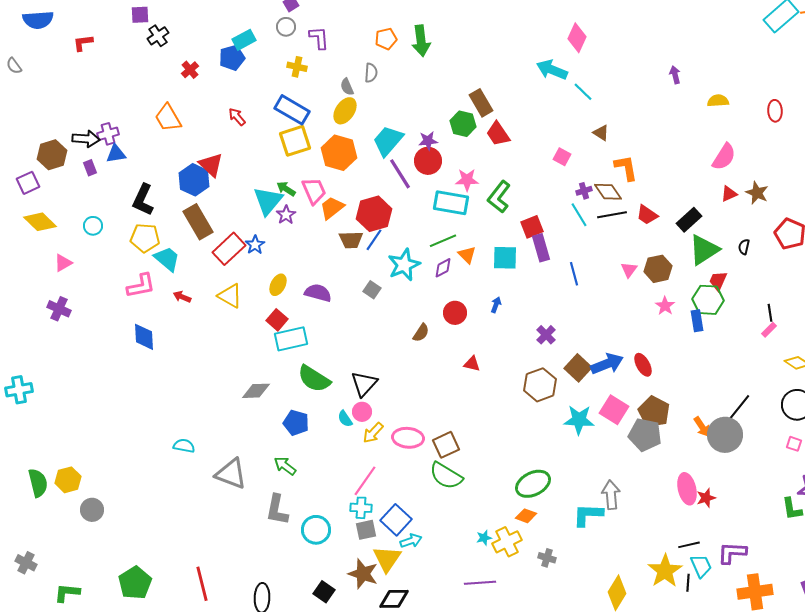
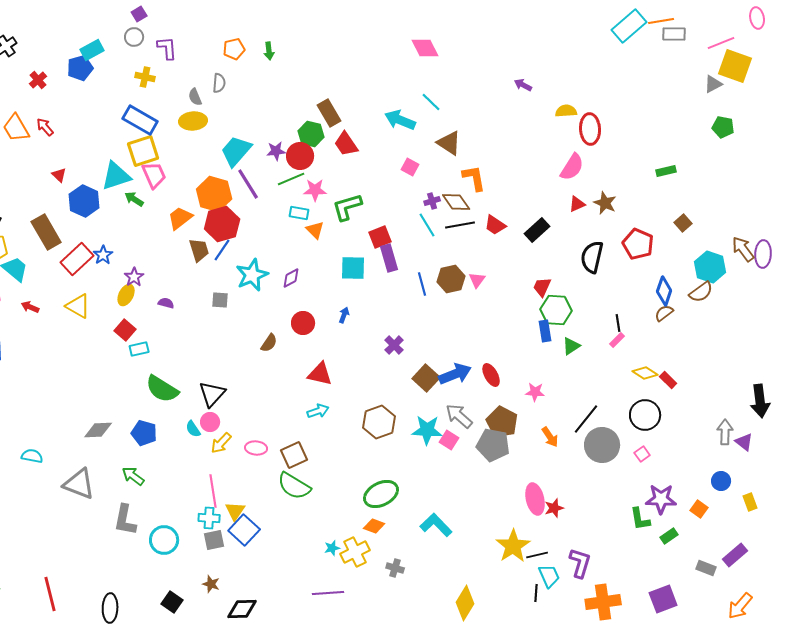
pink diamond: (577, 38) -> (425, 48), turned -52
green arrow: (421, 41) -> (269, 51), size x0.6
cyan arrow: (552, 70) -> (400, 120), moved
purple arrow: (675, 75) -> (523, 85), turned -48
yellow ellipse: (345, 111) -> (193, 121), turned 52
red ellipse: (775, 111) -> (590, 129), moved, size x1.4
red arrow: (237, 117) -> (45, 127), moved
brown triangle: (601, 133) -> (449, 143), size x1.5
orange hexagon: (339, 153) -> (214, 194), moved
red circle: (428, 161) -> (300, 156), moved
red triangle: (211, 165) -> (59, 175), size x0.6
blue hexagon: (194, 180) -> (84, 201), moved
pink trapezoid: (314, 191) -> (154, 175), moved
green L-shape: (499, 197) -> (347, 207), turned 36
cyan triangle: (268, 201) -> (116, 176), moved, turned 32
cyan rectangle: (451, 203) -> (299, 213), size x0.6
purple star: (286, 215) -> (134, 277), moved
brown trapezoid: (351, 240) -> (199, 250), turned -105
green line: (443, 241) -> (291, 179), moved
black semicircle: (744, 247) -> (592, 257), size x2.0
green triangle: (704, 250) -> (571, 346), moved, size x0.6
orange triangle: (467, 255) -> (315, 230), moved
brown hexagon: (658, 269) -> (451, 279), moved
red trapezoid: (718, 281) -> (542, 287), moved
gray square: (372, 290) -> (220, 300), turned -30
purple semicircle: (318, 293) -> (166, 303), size x0.6
pink star: (665, 306) -> (535, 392), moved, turned -30
cyan rectangle: (291, 339) -> (139, 349), size x0.6
red triangle: (472, 364) -> (320, 374), size x1.5
brown hexagon: (540, 385) -> (379, 422), moved
gray diamond: (256, 391) -> (98, 430), moved
pink square: (614, 410) -> (449, 440), moved, size x0.7
gray circle: (725, 435) -> (602, 445), moved
pink ellipse: (408, 438) -> (256, 448), size x0.7
pink square: (794, 444) -> (642, 454), turned 35
pink line: (365, 481) -> (213, 491), turned -44
gray arrow: (611, 495) -> (459, 416), moved, turned -44
cyan L-shape: (588, 515) -> (436, 525), turned 44
cyan arrow: (411, 541) -> (318, 411), moved
purple L-shape: (732, 553) -> (580, 563), turned 104
yellow triangle: (387, 559) -> (235, 511), moved, size x0.7
yellow star: (665, 571) -> (513, 546), moved
brown star: (363, 574) -> (211, 584), size x0.6

